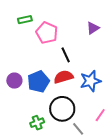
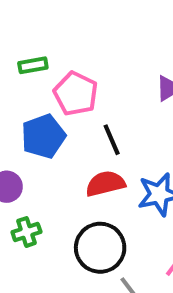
blue pentagon: (38, 82) -> (43, 136), moved
green cross: (37, 123) -> (26, 232), moved

